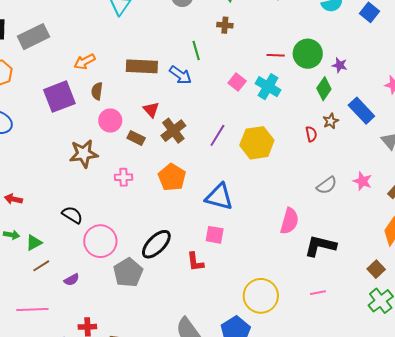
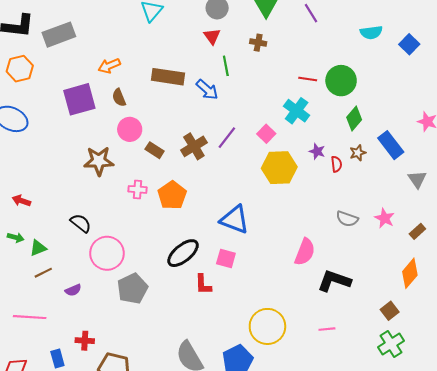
purple star: (340, 65) -> (317, 151), moved
pink square: (237, 82) -> (266, 134), moved
brown semicircle: (97, 91) -> (119, 98), turned -36
red triangle: (151, 110) -> (212, 36), moved
purple line: (217, 135) -> (227, 138), moved
orange pentagon: (172, 177) -> (172, 195), moved
gray semicircle: (327, 185) -> (347, 219), turned 50
black ellipse: (156, 244) -> (183, 253), moved

